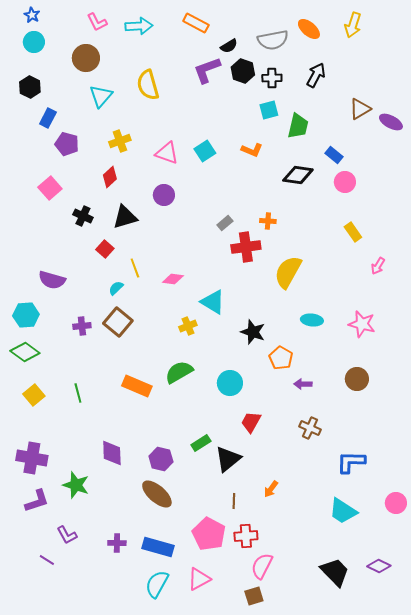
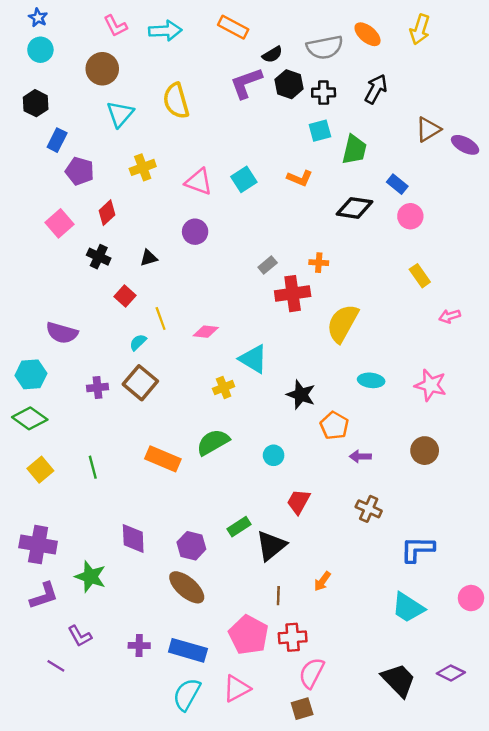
red diamond: (110, 177) -> (107, 213), moved
black triangle: (125, 217) -> (149, 258), size x0.6
pink arrow: (378, 266) -> (450, 316), turned 42
cyan circle: (230, 383) -> (274, 455), size x0.7

